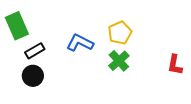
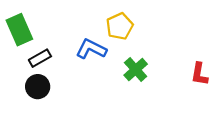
yellow pentagon: (120, 33) -> (120, 26), moved

